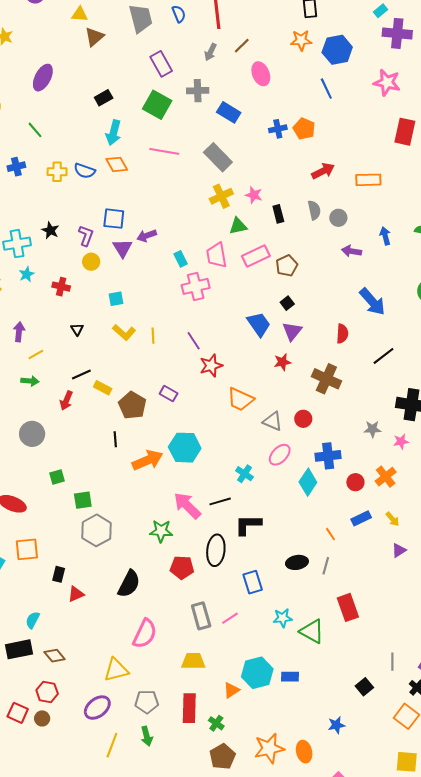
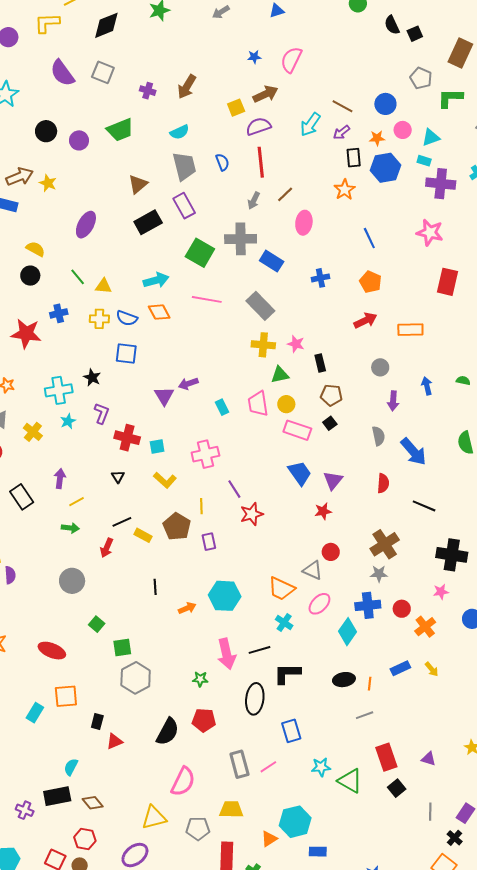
cyan rectangle: (380, 11) -> (424, 161), turned 56
yellow triangle: (80, 14) -> (104, 286), moved
orange star: (301, 40) -> (345, 190), turned -30
blue hexagon: (337, 50) -> (386, 168), moved
purple rectangle: (161, 64) -> (184, 206), moved
pink ellipse: (261, 74) -> (304, 223), turned 30
gray cross: (198, 91) -> (241, 239), size x1.4
black rectangle: (104, 98) -> (148, 222), moved, size x1.5
orange pentagon: (304, 129) -> (370, 282), moved
cyan arrow: (113, 133) -> (156, 280), turned -120
yellow cross: (221, 196) -> (263, 345), turned 30
gray semicircle: (314, 210) -> (378, 436), moved
blue square: (114, 219) -> (126, 353), moved
purple L-shape: (86, 236) -> (102, 413), moved
purple arrow: (352, 251) -> (393, 401), turned -96
pink rectangle: (256, 256) -> (297, 430), moved, turned 44
yellow circle: (91, 262) -> (286, 404), moved
brown pentagon: (287, 266) -> (331, 395), moved, turned 30
pink cross: (196, 286) -> (205, 454), moved
red cross: (61, 287) -> (127, 438), moved, size x1.4
black square: (287, 303) -> (330, 423), moved
yellow line: (153, 336) -> (201, 506), moved
black line: (383, 356) -> (424, 506), turned 60
brown cross: (326, 379) -> (385, 544), moved, turned 32
purple rectangle: (169, 394) -> (209, 542), turned 48
orange trapezoid: (240, 399) -> (281, 589), moved
brown pentagon: (132, 405) -> (177, 527), moved
red circle: (303, 419) -> (331, 552), moved
gray star: (373, 429) -> (379, 574), moved
orange arrow: (147, 460) -> (187, 608), size x0.6
green square: (57, 477) -> (97, 624), turned -35
red circle: (355, 482) -> (402, 609), moved
pink arrow: (187, 506) -> (227, 654), turned -148
green star: (161, 531) -> (200, 679), size x0.7
orange line: (331, 534) -> (370, 684), turned 40
purple triangle: (399, 550) -> (429, 759), moved, turned 49
black ellipse: (297, 562) -> (344, 680), moved
gray line: (326, 566) -> (365, 715), turned 54
red pentagon: (182, 567) -> (204, 720), moved
blue rectangle: (290, 677) -> (318, 852), moved
black square: (364, 687) -> (397, 788), moved
gray pentagon: (147, 702) -> (198, 829), moved

